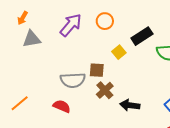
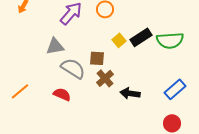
black rectangle: (142, 36) -> (141, 37), moved
gray triangle: (32, 39) -> (55, 46), moved
gray semicircle: (73, 80) -> (73, 68), turned -145

